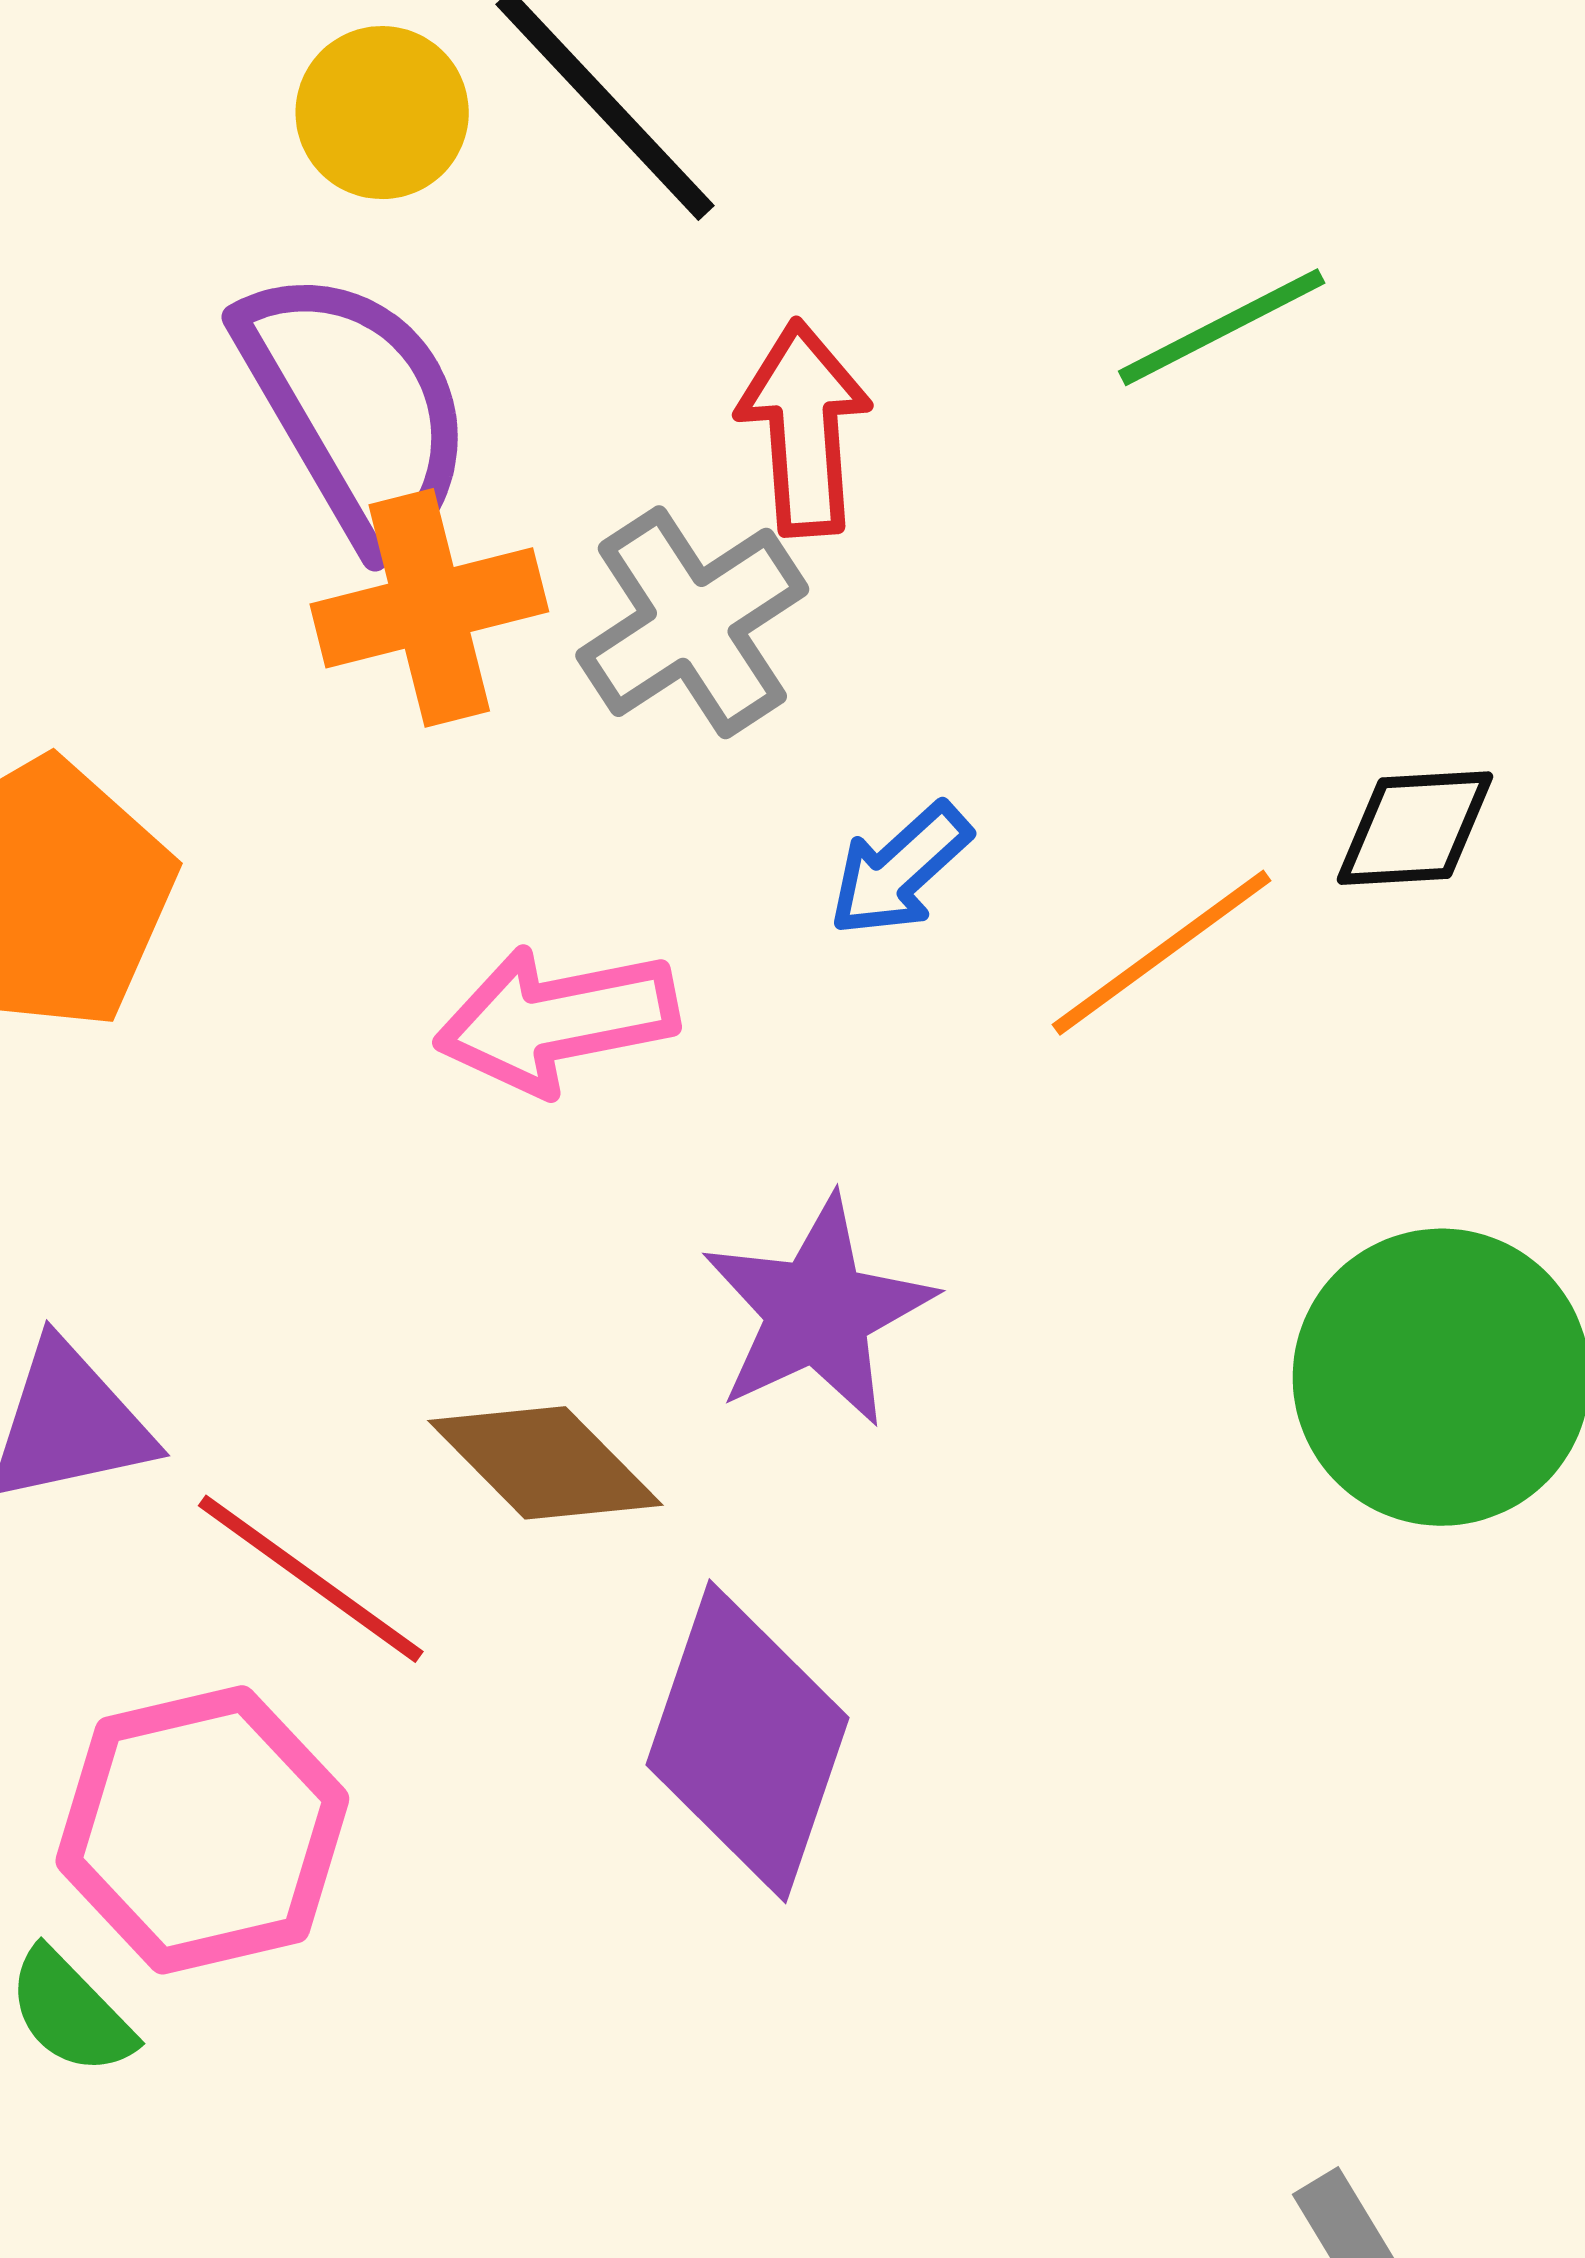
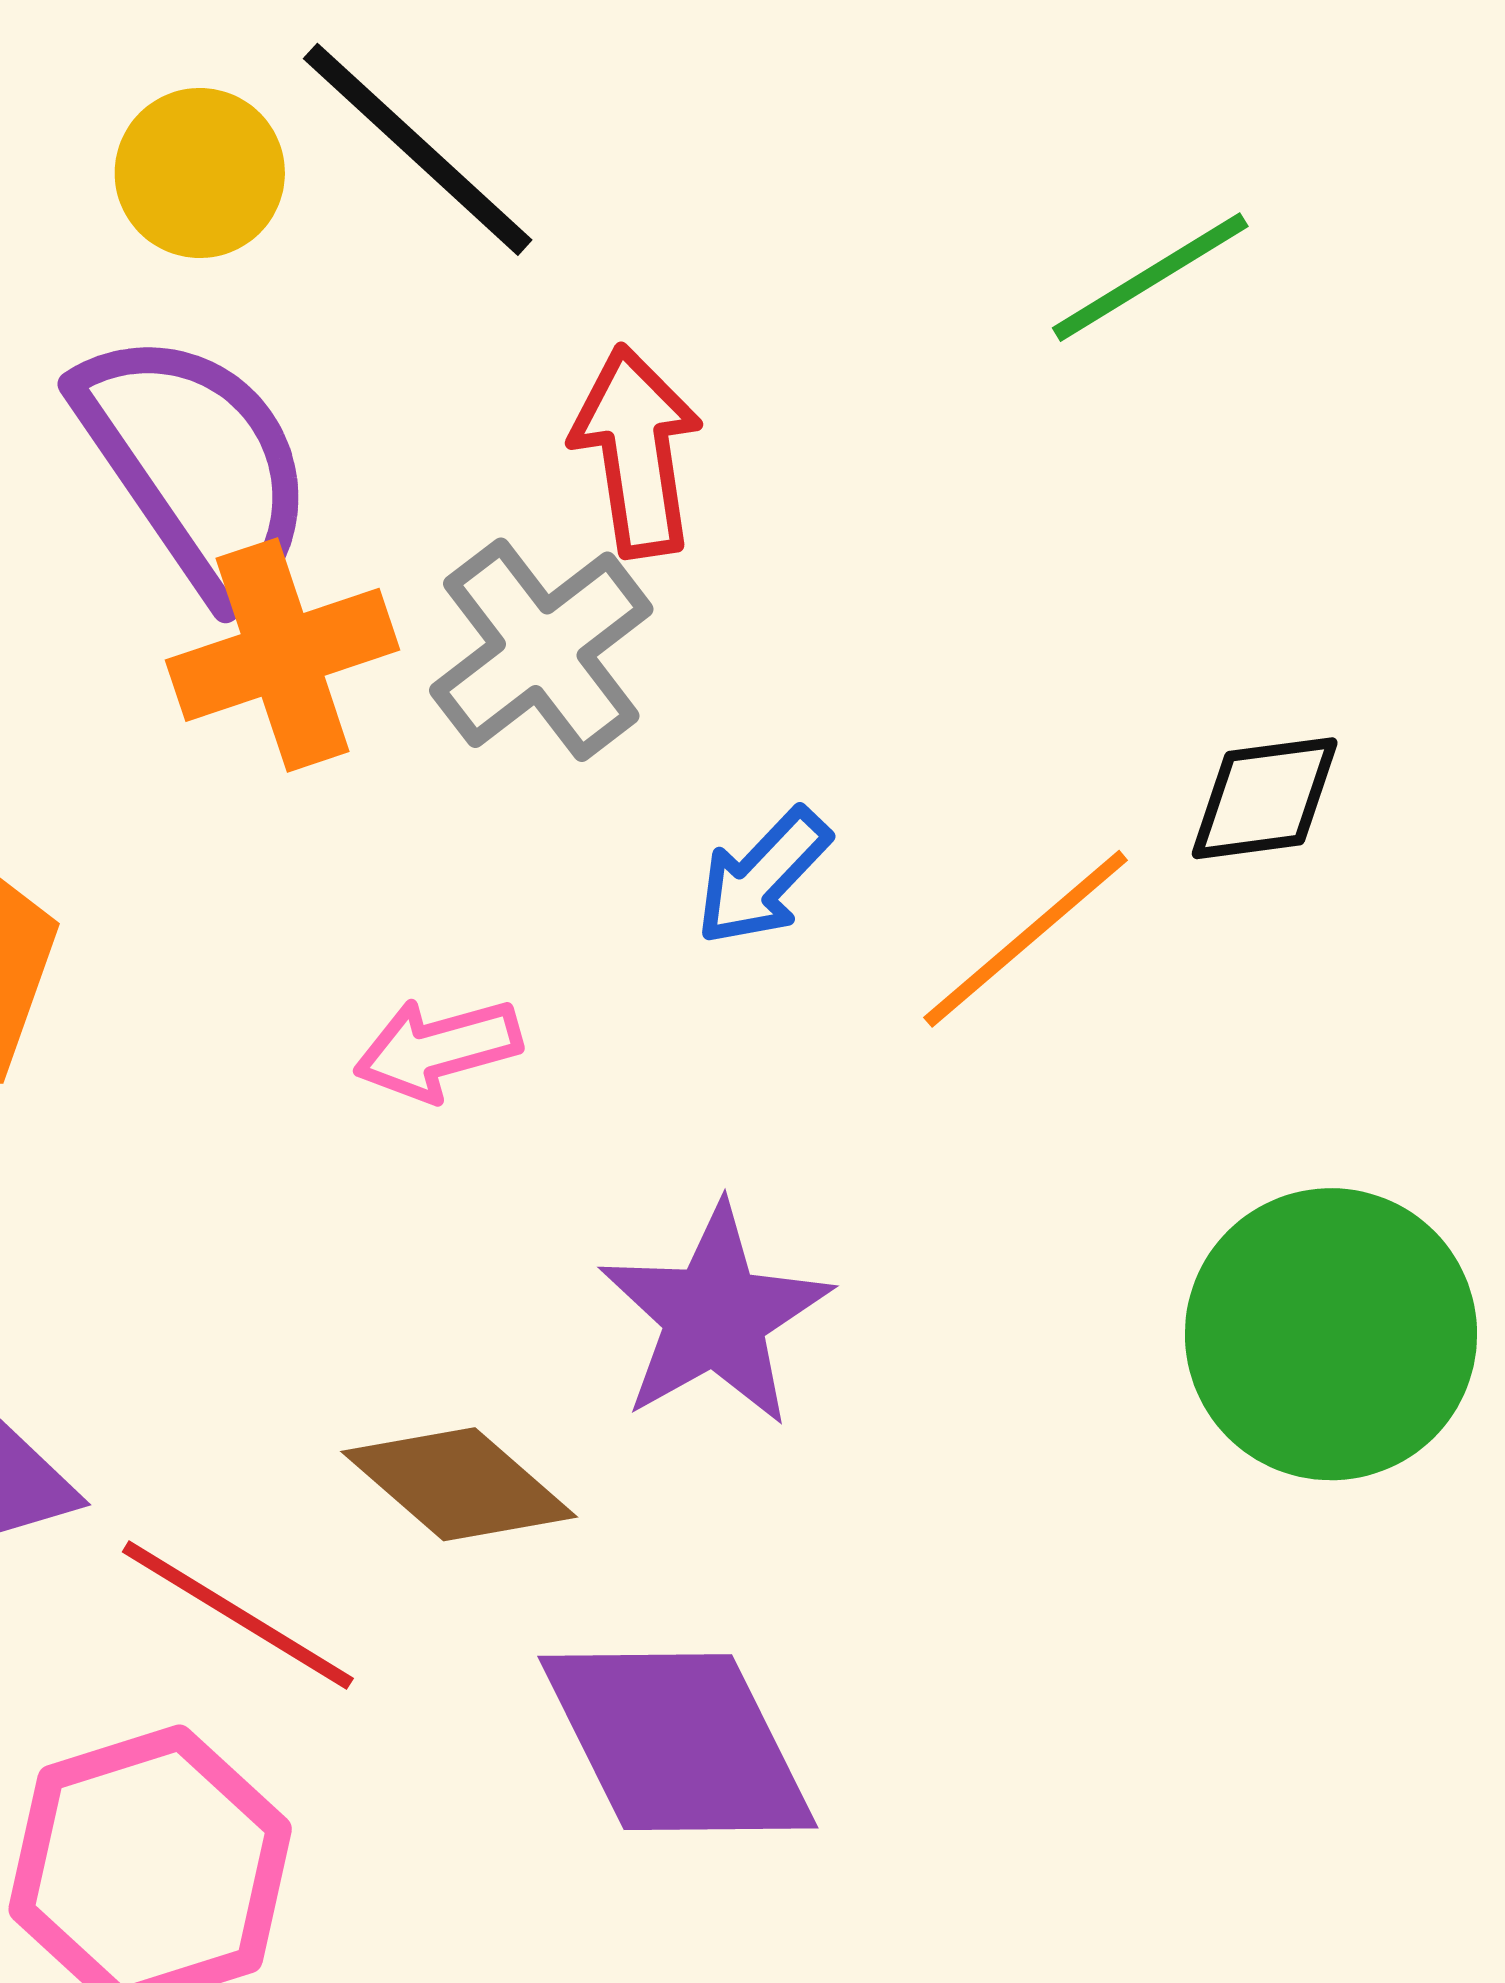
green line: (1222, 327) -> (1150, 277), moved
pink arrow: (557, 1020) -> (438, 1049), size x0.7
purple diamond: (747, 1741) -> (678, 1742), turned -41

